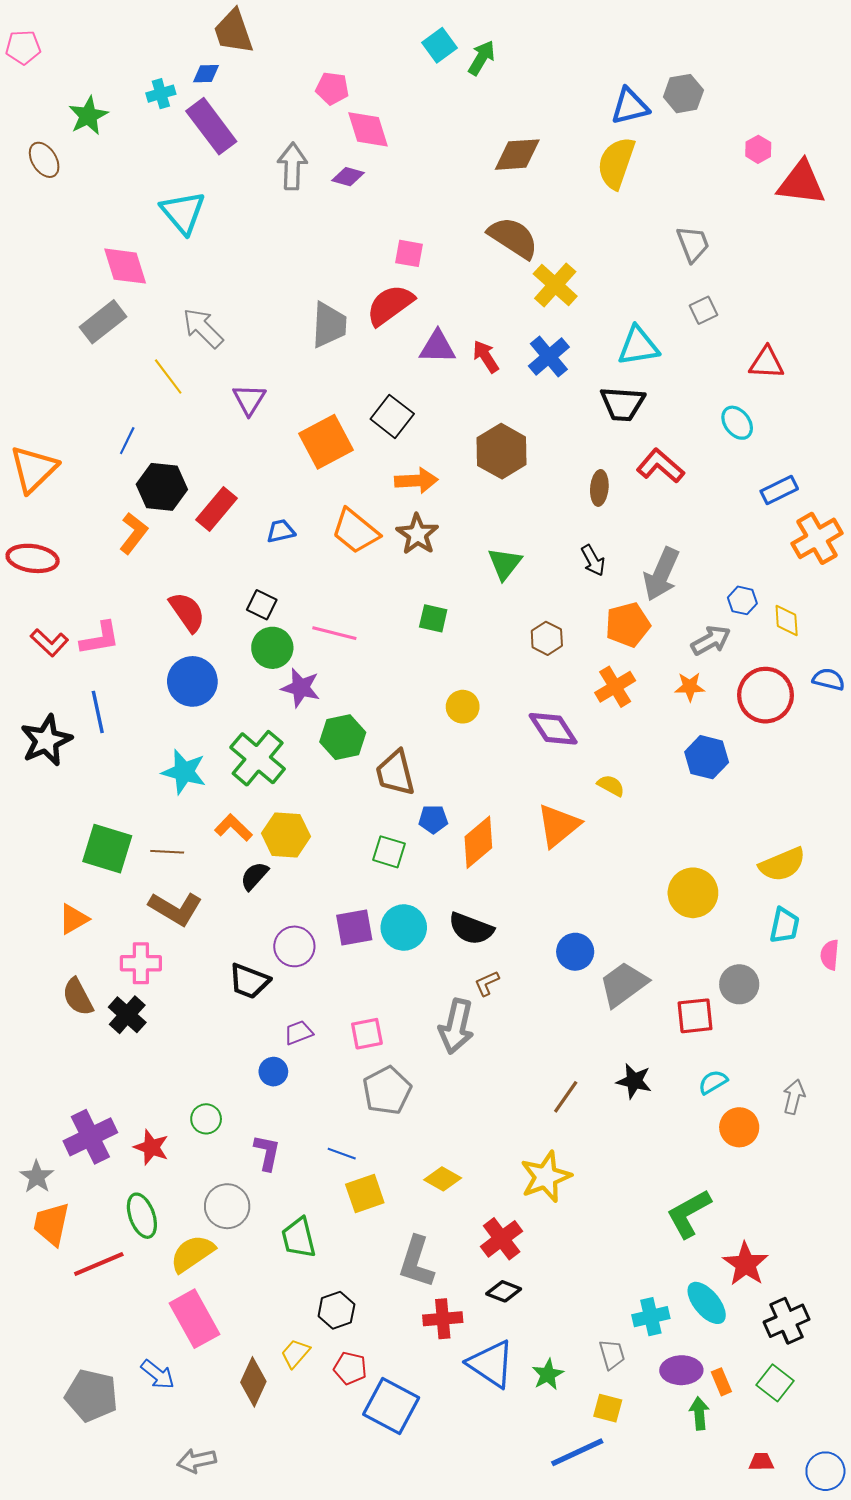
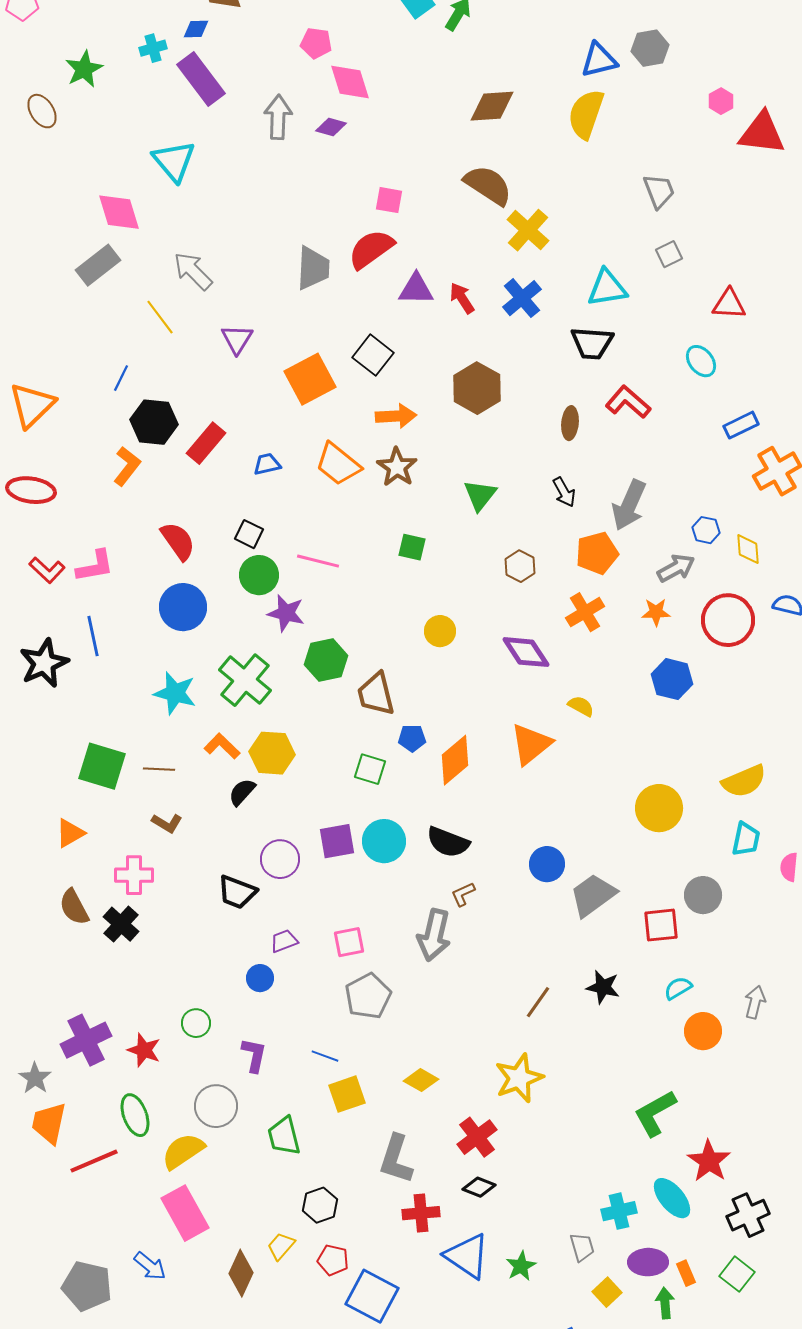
brown L-shape: (176, 909) -> (167, 823), size x0.6
yellow square: (608, 1408) -> (607, 1292), moved, turned 32

